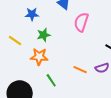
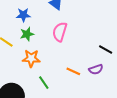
pink semicircle: (81, 22) -> (60, 32), moved
green star: (44, 35) -> (27, 34), moved

